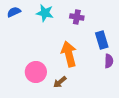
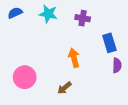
orange arrow: (69, 54) -> (74, 58), size x0.7
pink circle: (36, 72) -> (25, 77), moved

